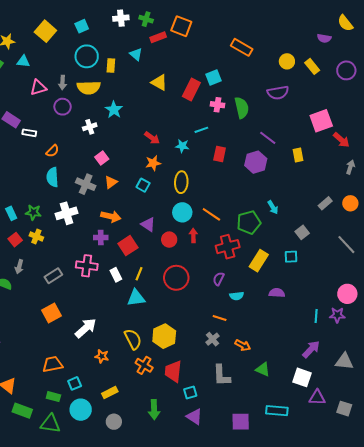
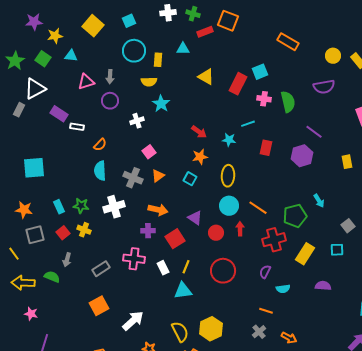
cyan triangle: (136, 54) -> (183, 49), turned -40
yellow semicircle: (89, 88) -> (149, 82), moved, size x0.7
yellow rectangle: (298, 155) -> (347, 162), moved

